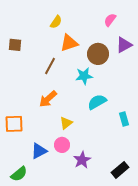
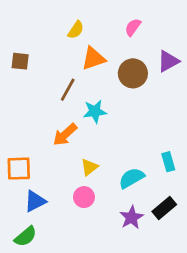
pink semicircle: (110, 20) -> (133, 27), moved
cyan star: (84, 76) -> (95, 111), moved
cyan semicircle: (97, 102) -> (132, 178), moved
blue triangle: (39, 151) -> (35, 201), moved
purple star: (82, 160) -> (132, 217), moved
black rectangle: (120, 170) -> (164, 208), moved

